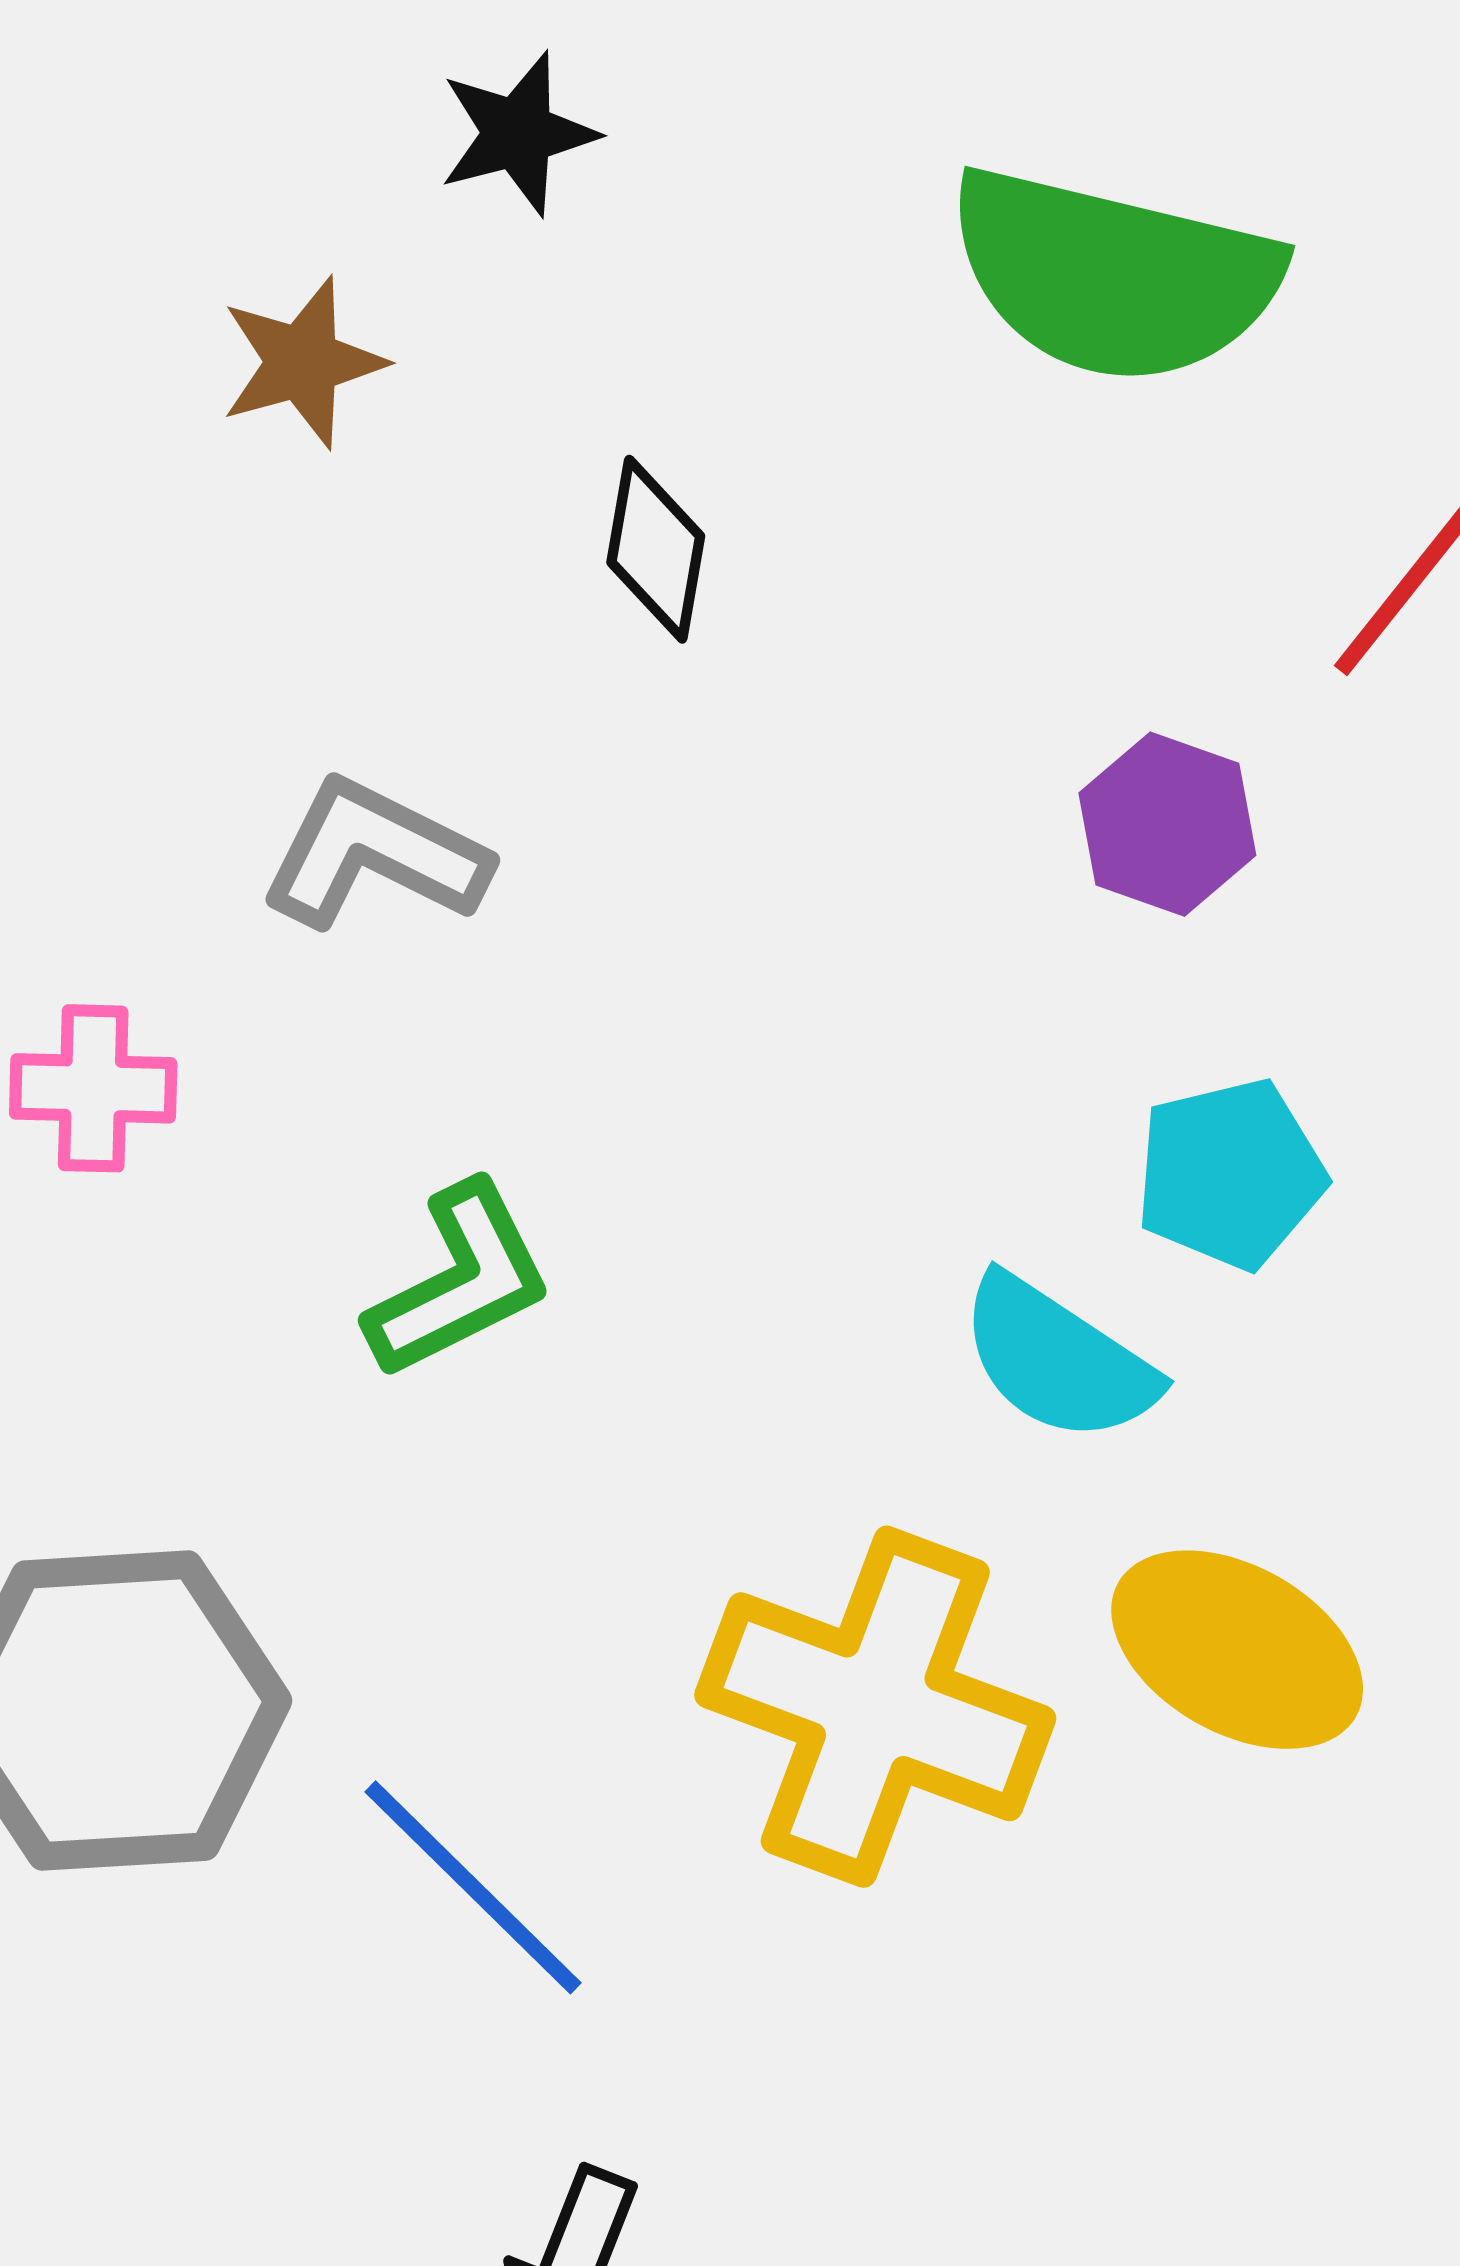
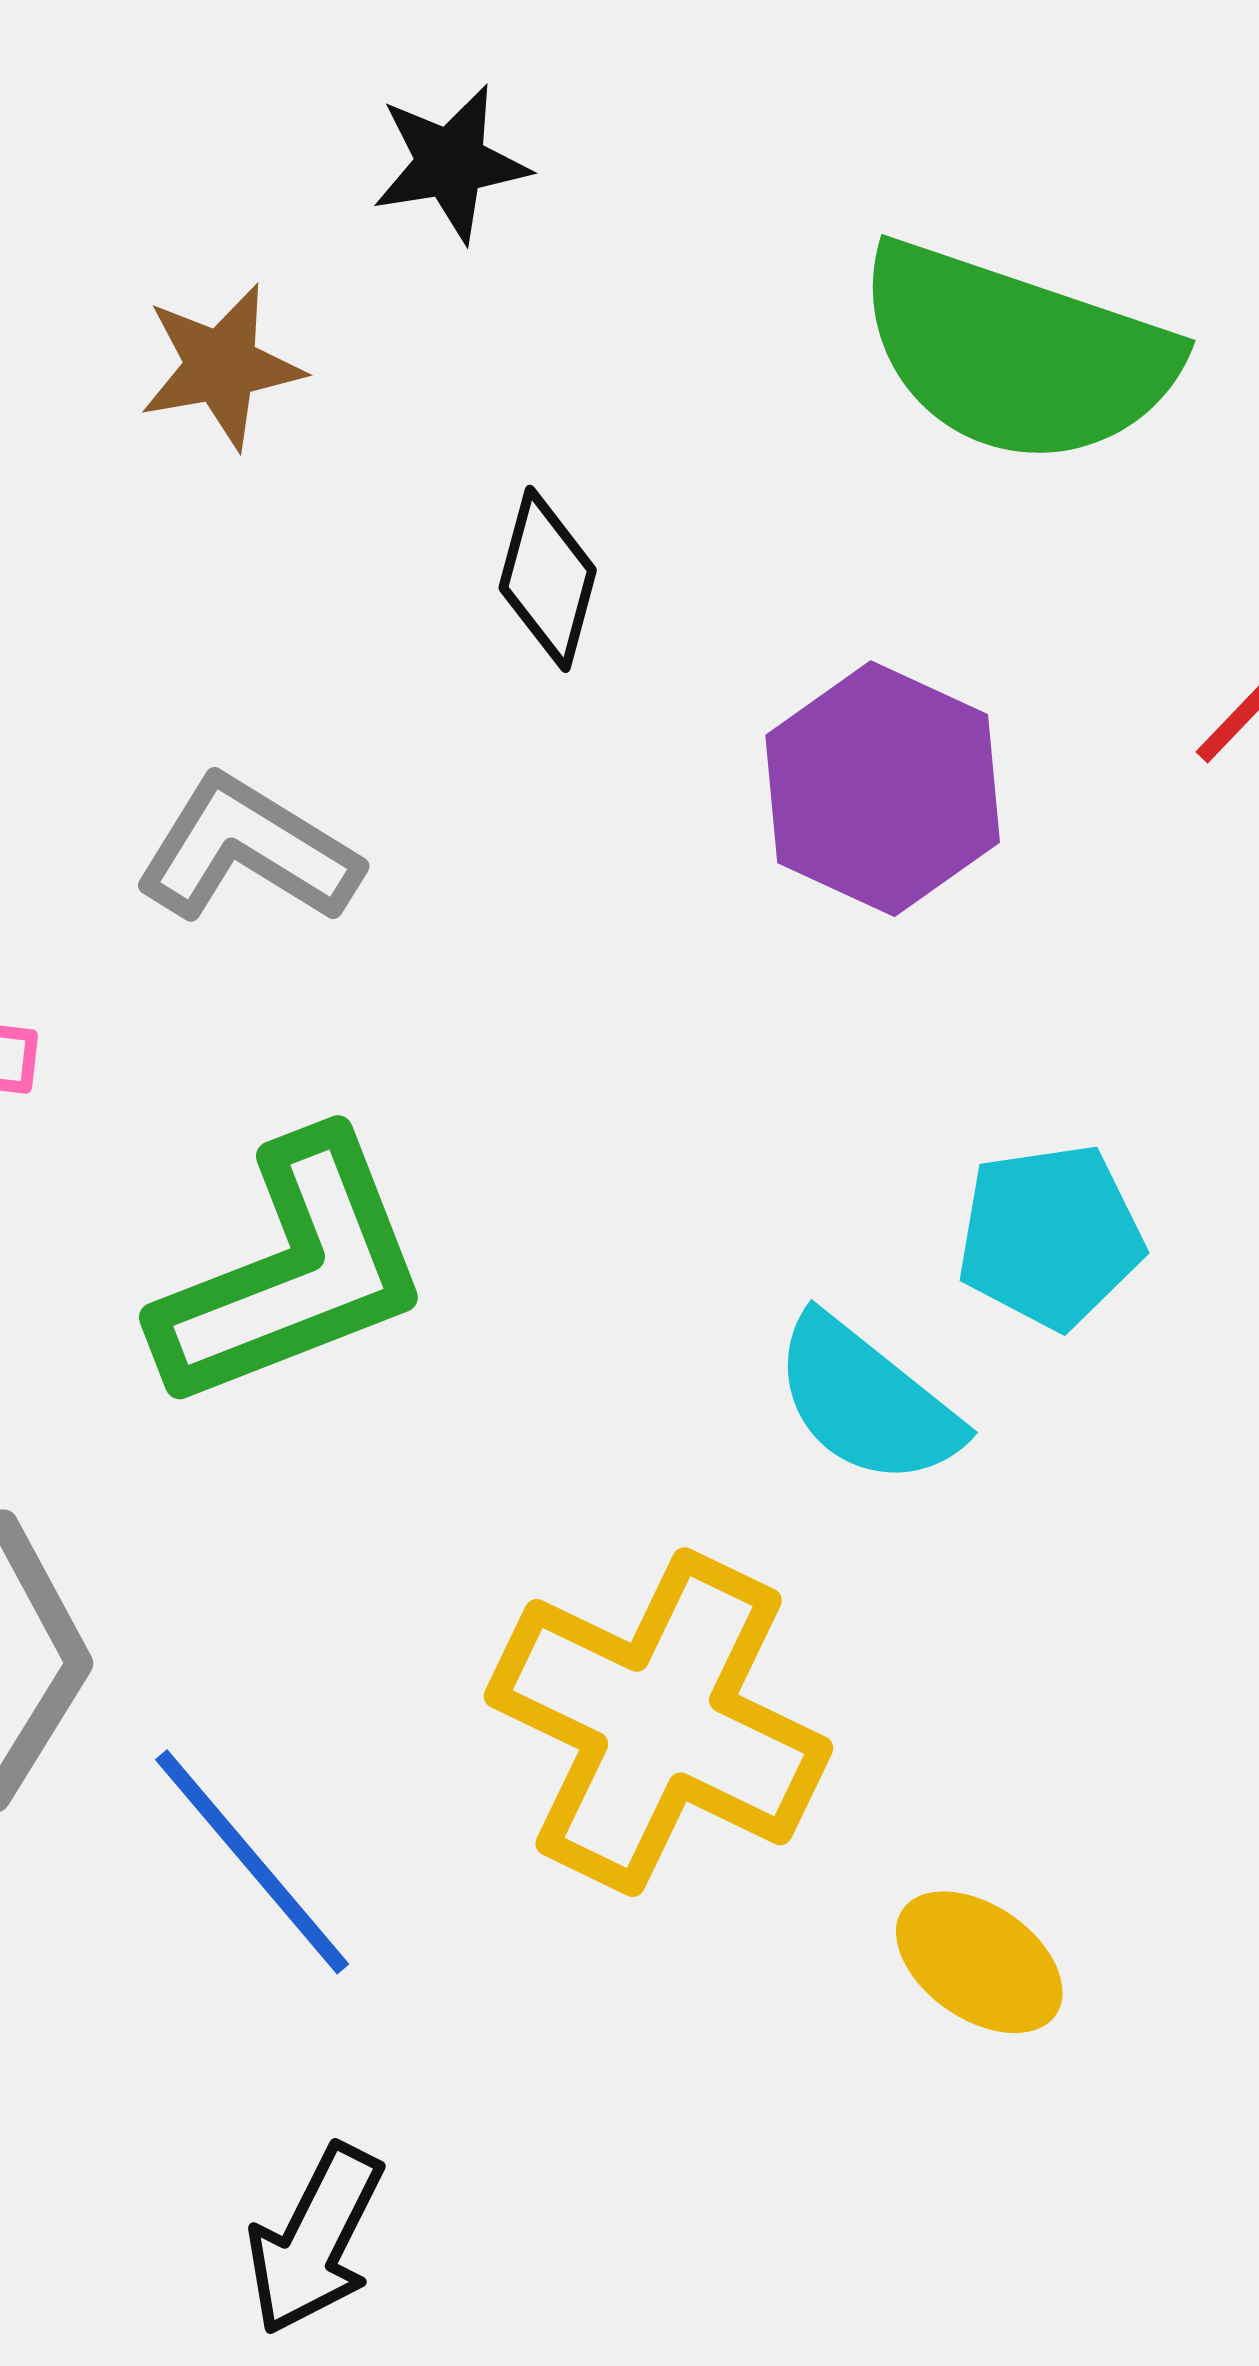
purple hexagon: (1167, 824) -> (883, 789), moved, size x1.4
green L-shape: (460, 1281) -> (293, 1272), size x1.5
yellow ellipse: (1237, 1650) -> (979, 1962), moved, size x0.7

